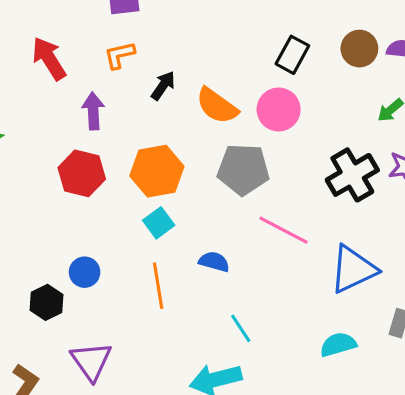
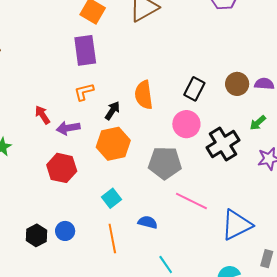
red arrow: (49, 58) -> (42, 115), moved, size x0.7
orange semicircle: (217, 106) -> (144, 95), moved, turned 48
purple arrow: (93, 111) -> (68, 128), turned -95
orange hexagon: (157, 171) -> (113, 144), moved
black cross: (352, 175) -> (223, 144), moved
black hexagon: (47, 302) -> (36, 235), moved

